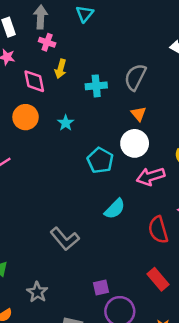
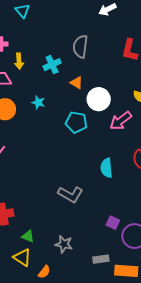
orange triangle: (139, 114) -> (77, 83), moved
cyan semicircle: (115, 209) -> (106, 168), moved, turned 150
purple square: (101, 287) -> (113, 223), turned -32

